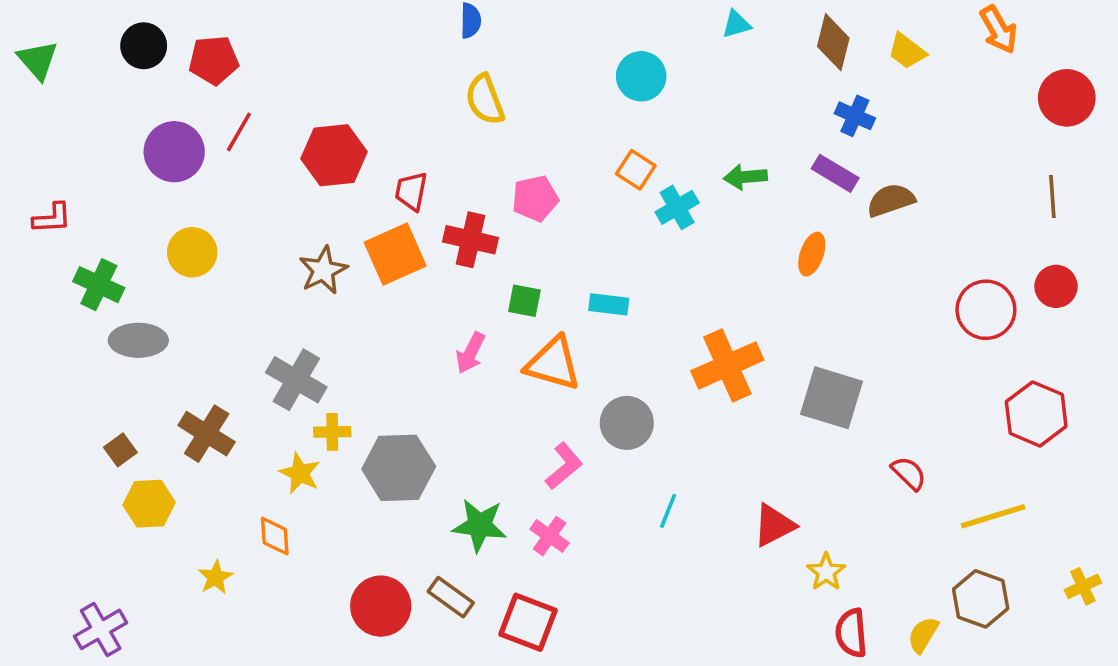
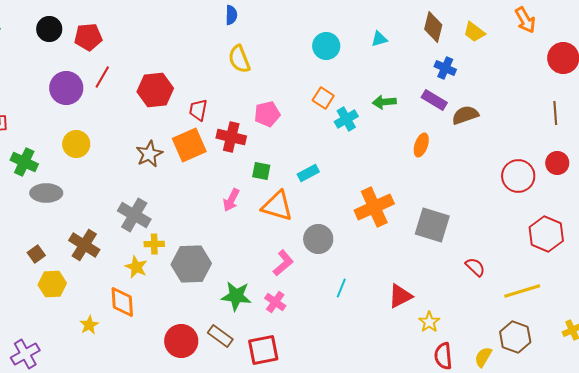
cyan triangle: (736, 24) -> (379, 39), moved
cyan rectangle: (609, 304) -> (308, 173), turned -35
orange diamond: (275, 536) -> (122, 302), size x1.4
red square: (528, 622) -> (263, 350), turned -32

